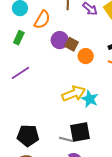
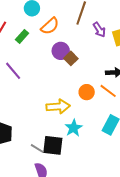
orange circle: (86, 56) -> (87, 92), moved
purple line: (21, 73) -> (13, 71), turned 66
cyan star: (90, 99) -> (74, 128), moved

